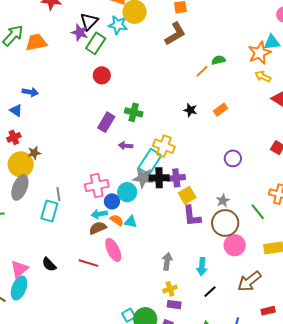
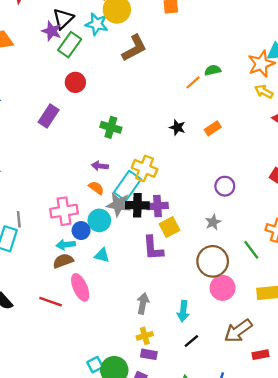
brown L-shape: (175, 34) -> (134, 48), moved
purple rectangle: (106, 122) -> (49, 116), moved
gray star: (223, 201) -> (213, 222), moved
purple L-shape: (192, 216) -> (153, 248), moved
orange semicircle: (117, 220) -> (96, 188), moved
red rectangle: (268, 311) -> (260, 355), moved

